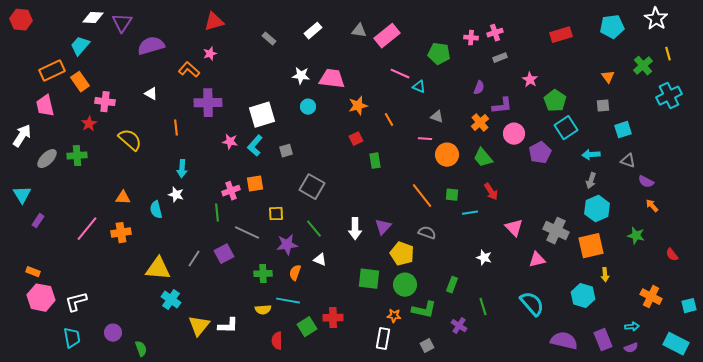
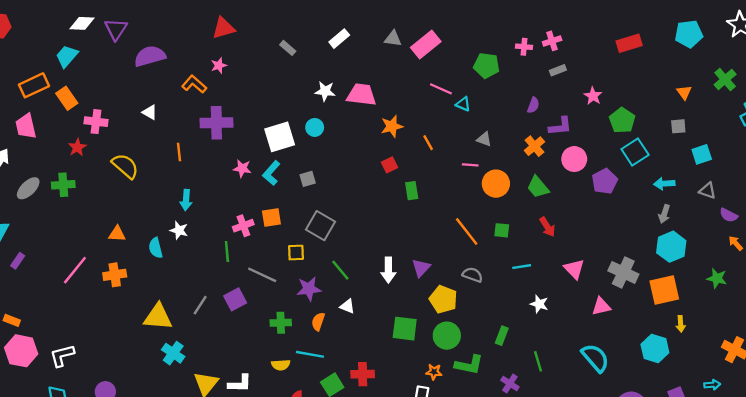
cyan circle: (308, 107) -> (315, 127), moved
gray square: (312, 187) -> (320, 226), moved
cyan line: (470, 213) -> (522, 267), moved

